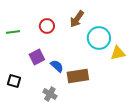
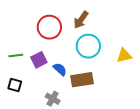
red circle: (47, 26) -> (49, 27), size x1.5
green line: (13, 32) -> (16, 56), moved
cyan circle: (99, 38) -> (88, 46), moved

